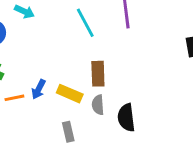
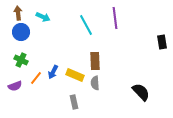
orange line: (14, 98) -> (36, 78), turned -40
black semicircle: (126, 118) -> (141, 92), moved, turned 144

